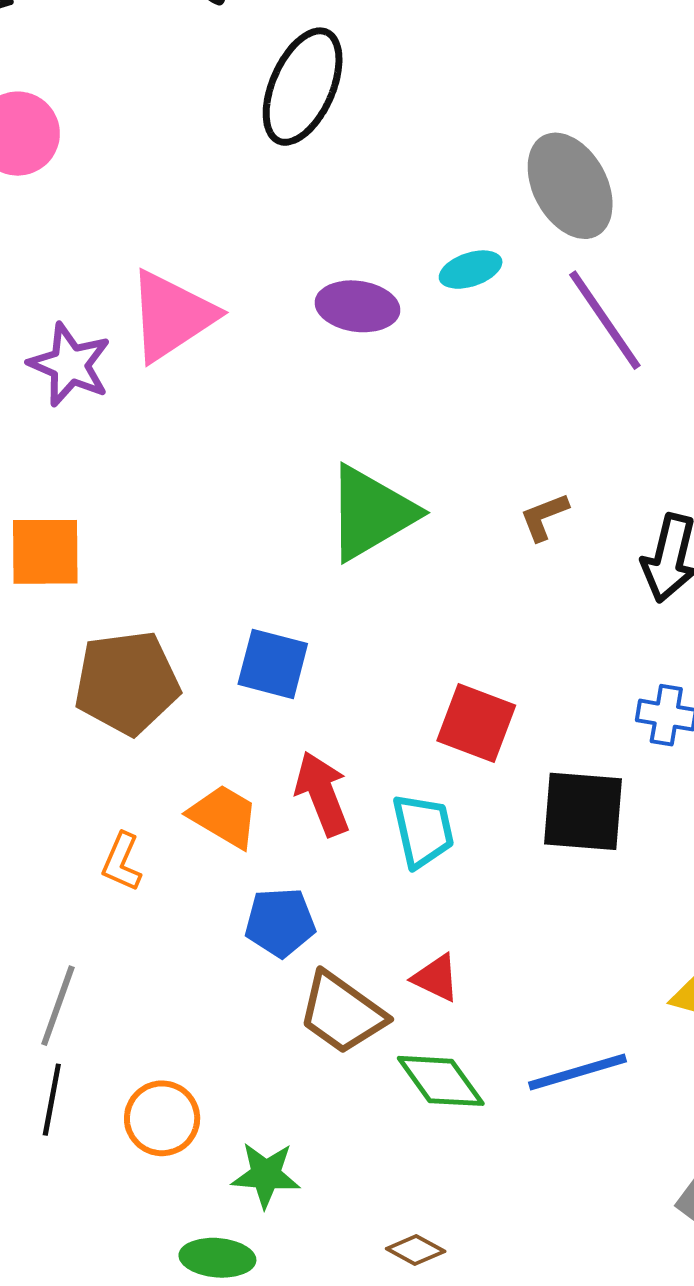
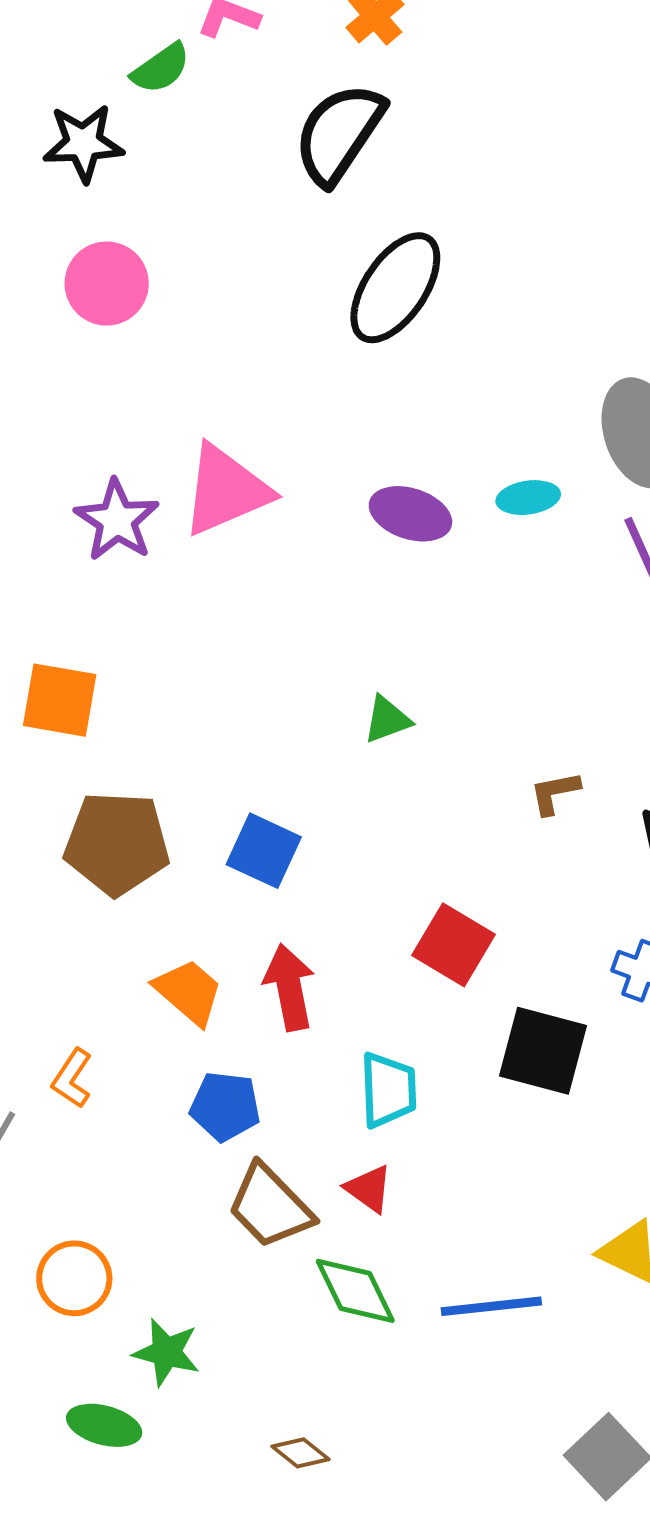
green triangle: (371, 513) -> (387, 720), size x0.5
brown L-shape: (544, 517) -> (555, 793), moved
cyan trapezoid: (423, 830) -> (388, 1090), moved
orange L-shape: (122, 862) -> (72, 1078), moved

